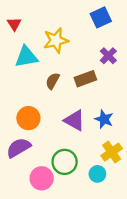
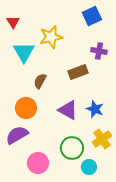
purple cross: (108, 56) -> (99, 51), turned -35
cyan triangle: (26, 57) -> (24, 52), turned -50
brown semicircle: (53, 81) -> (40, 81), moved
green circle: (65, 162) -> (72, 148), moved
cyan circle: (97, 174) -> (89, 167), moved

